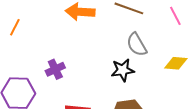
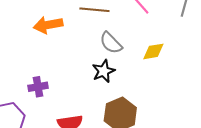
purple cross: (55, 69) -> (38, 87), turned 30

